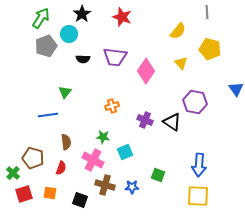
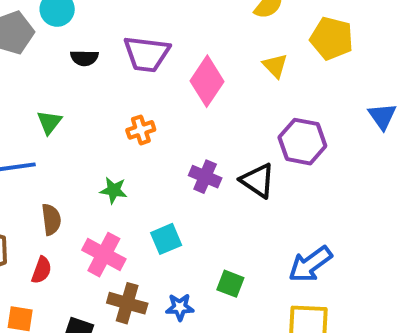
orange cross: (112, 106) -> (141, 130), moved
green star: (103, 137) -> (114, 190), moved
blue arrow: (199, 165) -> (310, 264), turned 50

